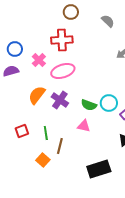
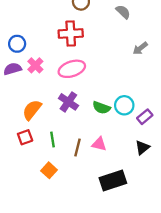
pink cross: (39, 60) -> (35, 65), moved
orange semicircle: (37, 95) -> (32, 110), moved
pink triangle: (84, 126) -> (99, 144), moved
brown line: (60, 146) -> (78, 147), moved

